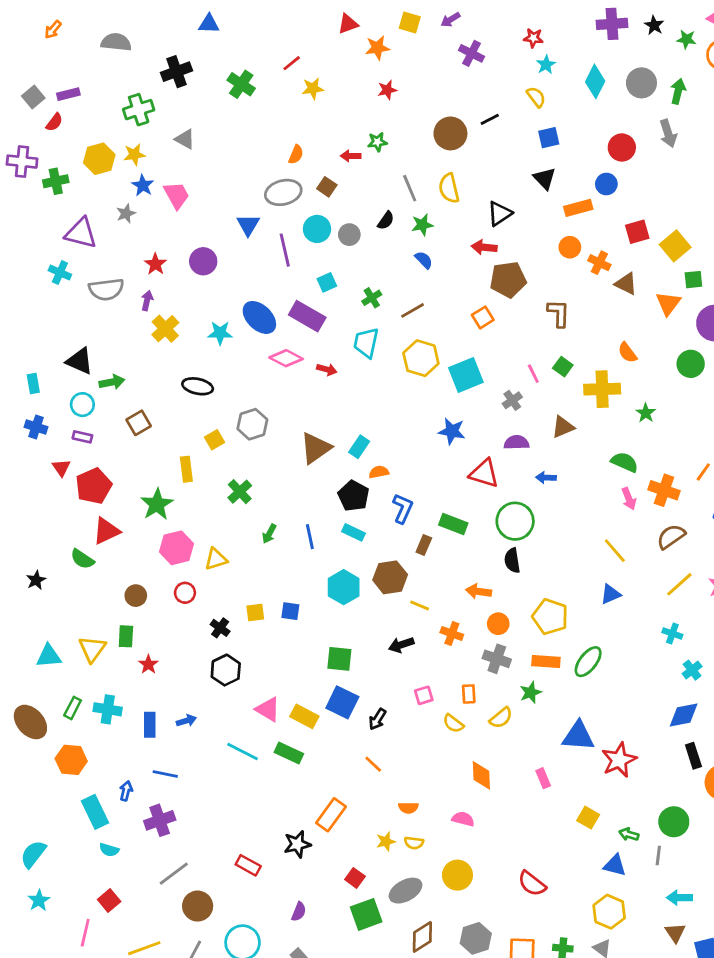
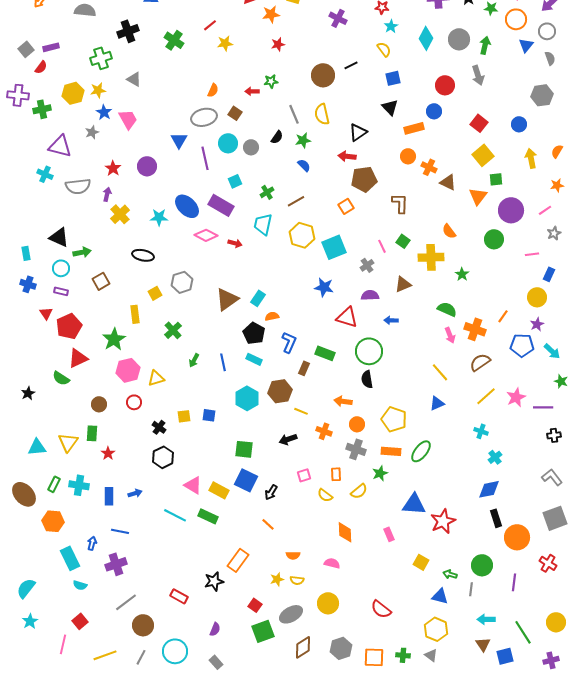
red square: (637, 232) -> (479, 123), moved, turned -36

